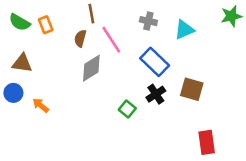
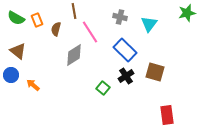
cyan triangle: (184, 30) -> (149, 24), turned -30
brown semicircle: (80, 38) -> (56, 29), moved
brown triangle: (22, 63) -> (18, 51), turned 30

